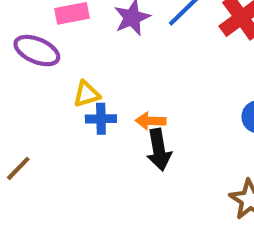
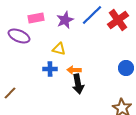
yellow triangle: (86, 94) -> (59, 49), moved, turned 32

